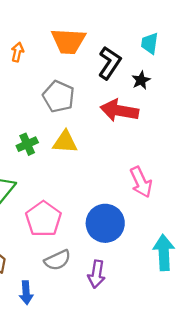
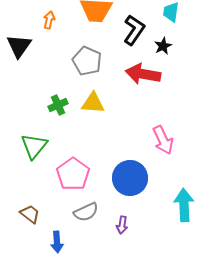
purple arrow: (97, 274) -> (122, 225), size x0.7

